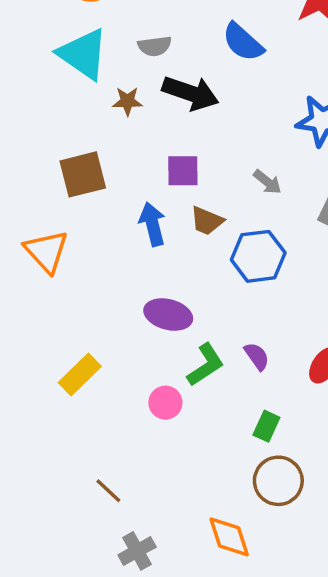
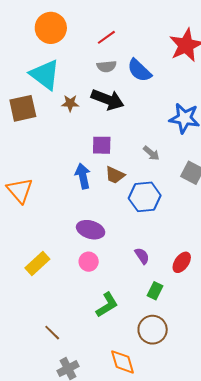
gray semicircle: (155, 46) -> (107, 66), moved
brown square: (83, 174) -> (23, 108), moved
green L-shape: (206, 365) -> (107, 305), moved
pink circle: (165, 403) -> (89, 262), moved
green rectangle: (266, 426) -> (155, 291), moved

